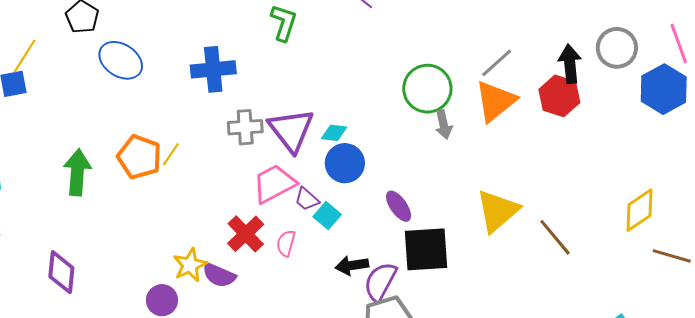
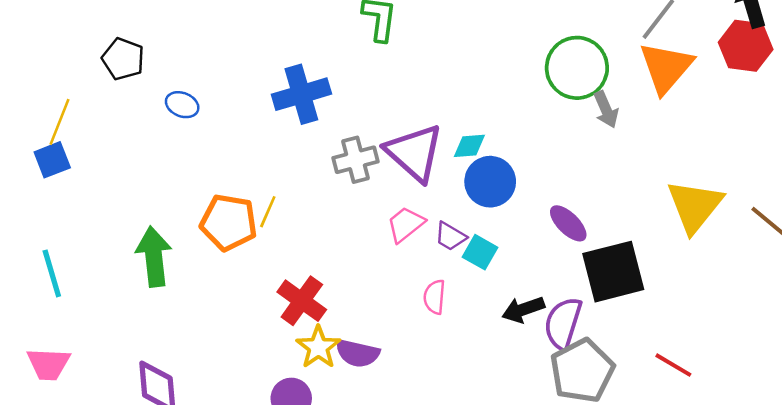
blue ellipse: (121, 60) -> (182, 105), size x0.6
pink trapezoid: (274, 184) -> (406, 224), size x0.7
red cross: (246, 234) -> (302, 301), moved

